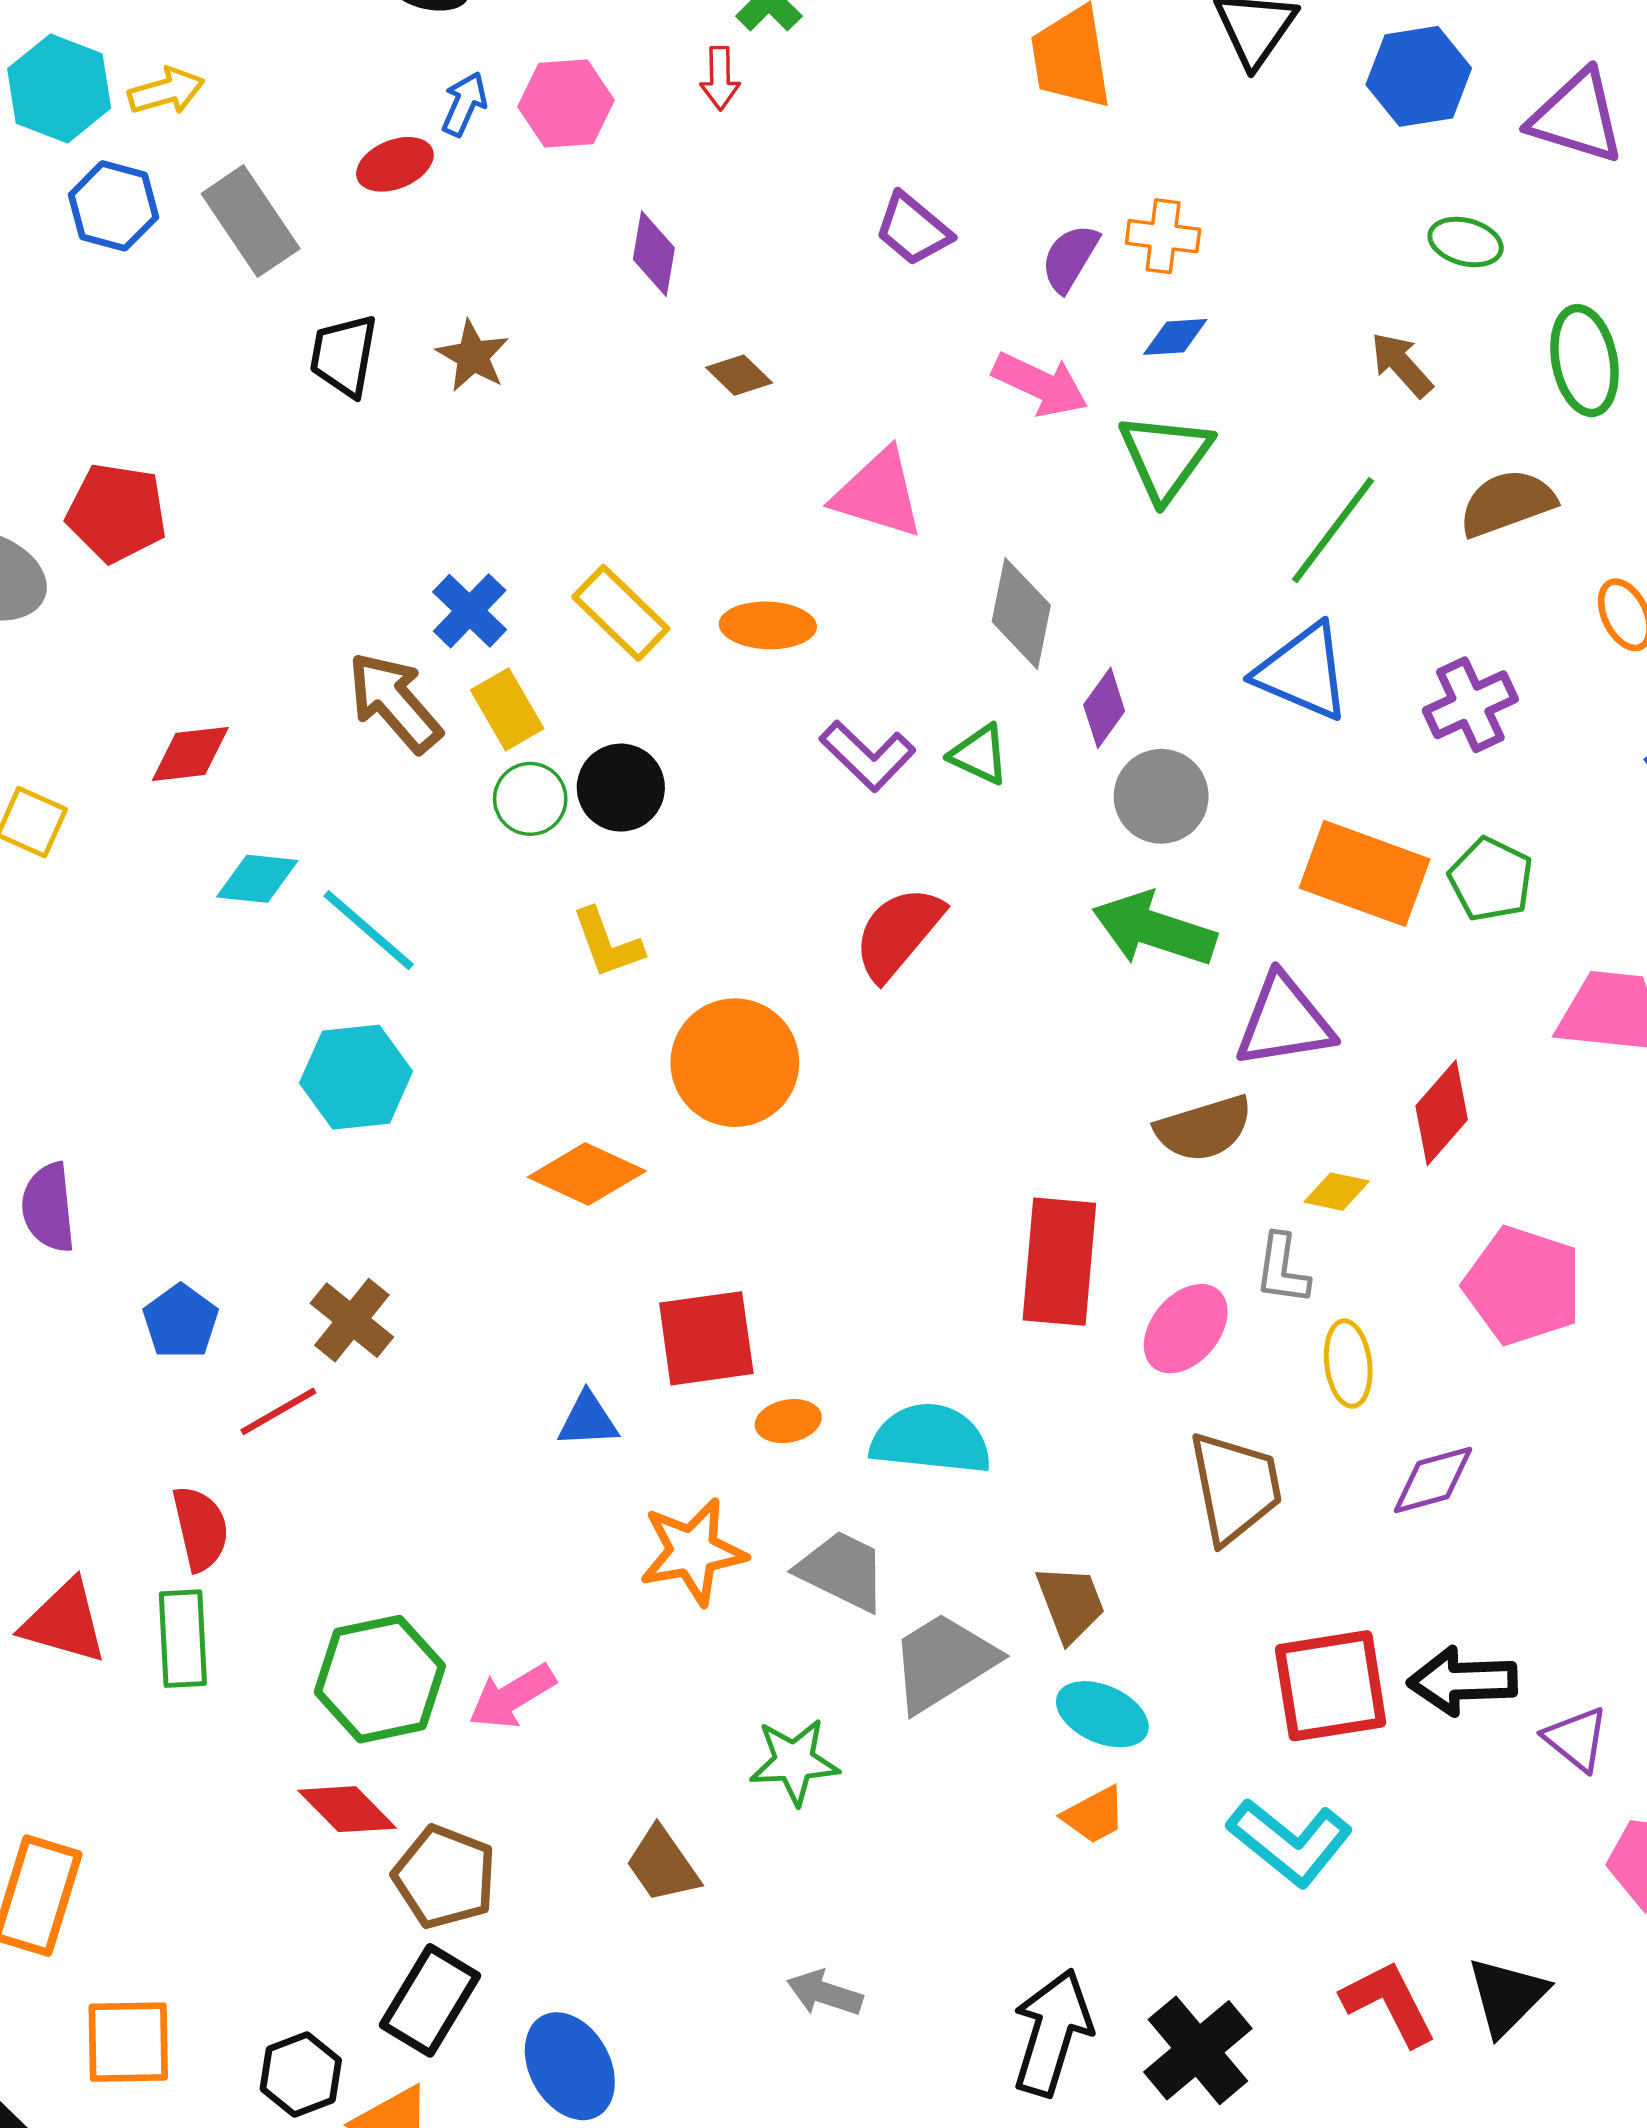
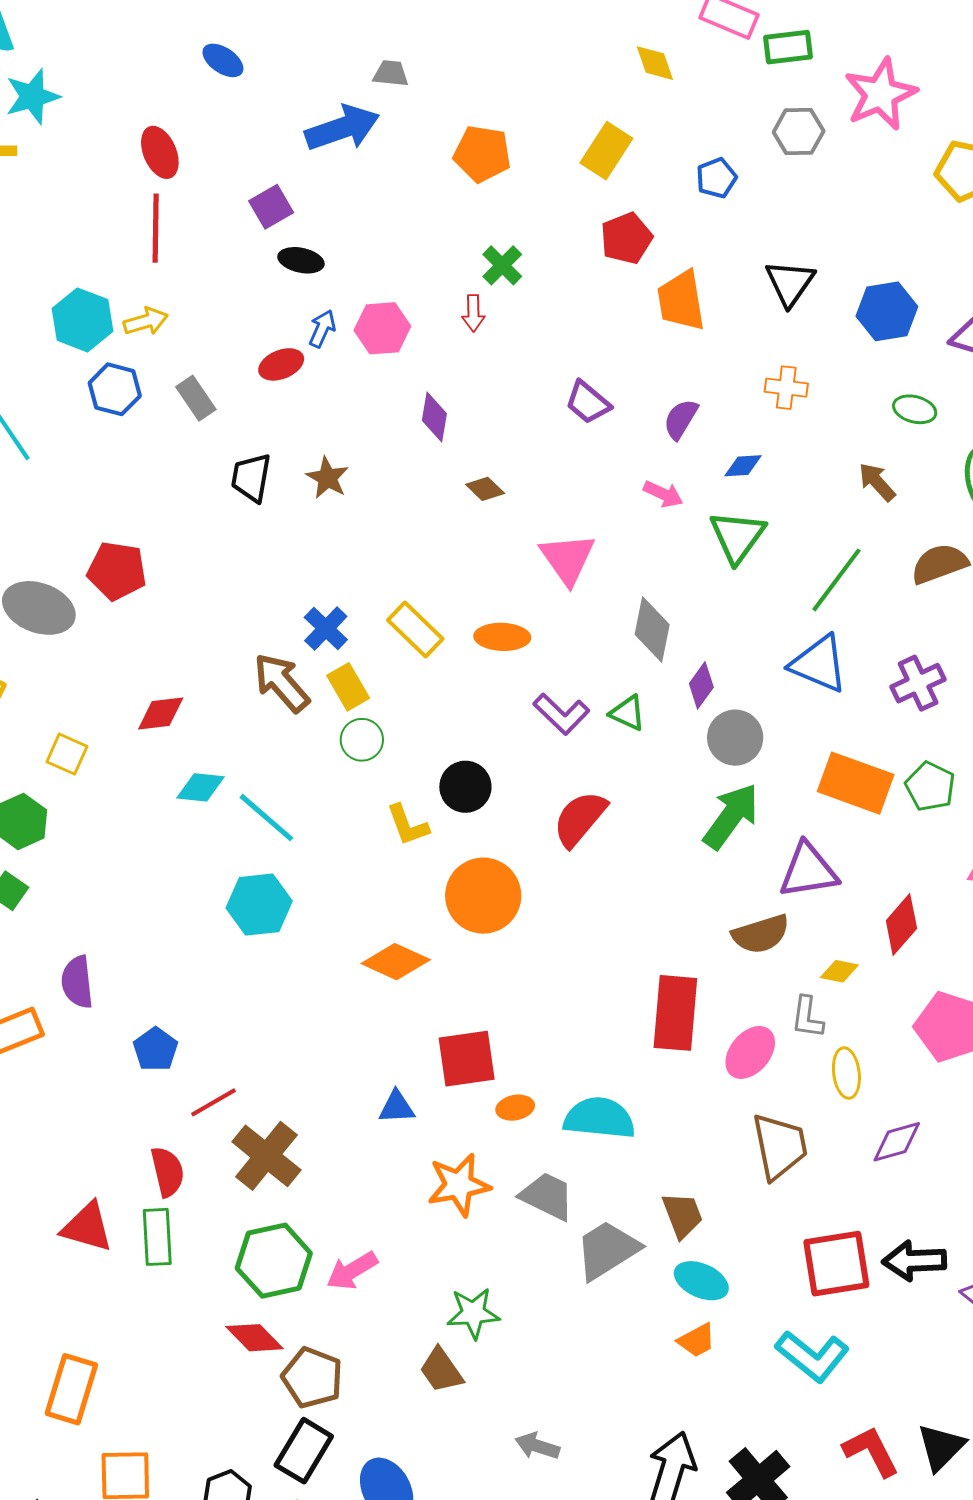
gray rectangle: (251, 221) -> (196, 398), size x0.7
orange cross: (1163, 236) -> (786, 388), moved
pink arrow: (1040, 384) -> (663, 494), size x0.7
pink triangle: (878, 494) -> (568, 559), turned 38
black circle: (621, 788) -> (465, 787), moved
green arrow: (1154, 929) -> (731, 816), turned 108
brown cross: (352, 1320) -> (266, 1156), moved, size x1.4
green star: (794, 1762) -> (473, 1313), moved

